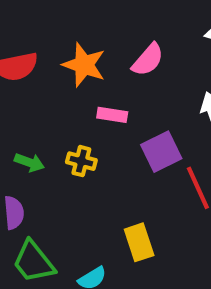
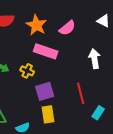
pink rectangle: (112, 115) -> (46, 51), size x1.6
purple square: (161, 152) -> (45, 91), moved

